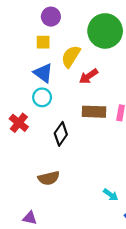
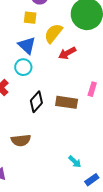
brown rectangle: (94, 112) -> (67, 102), moved

